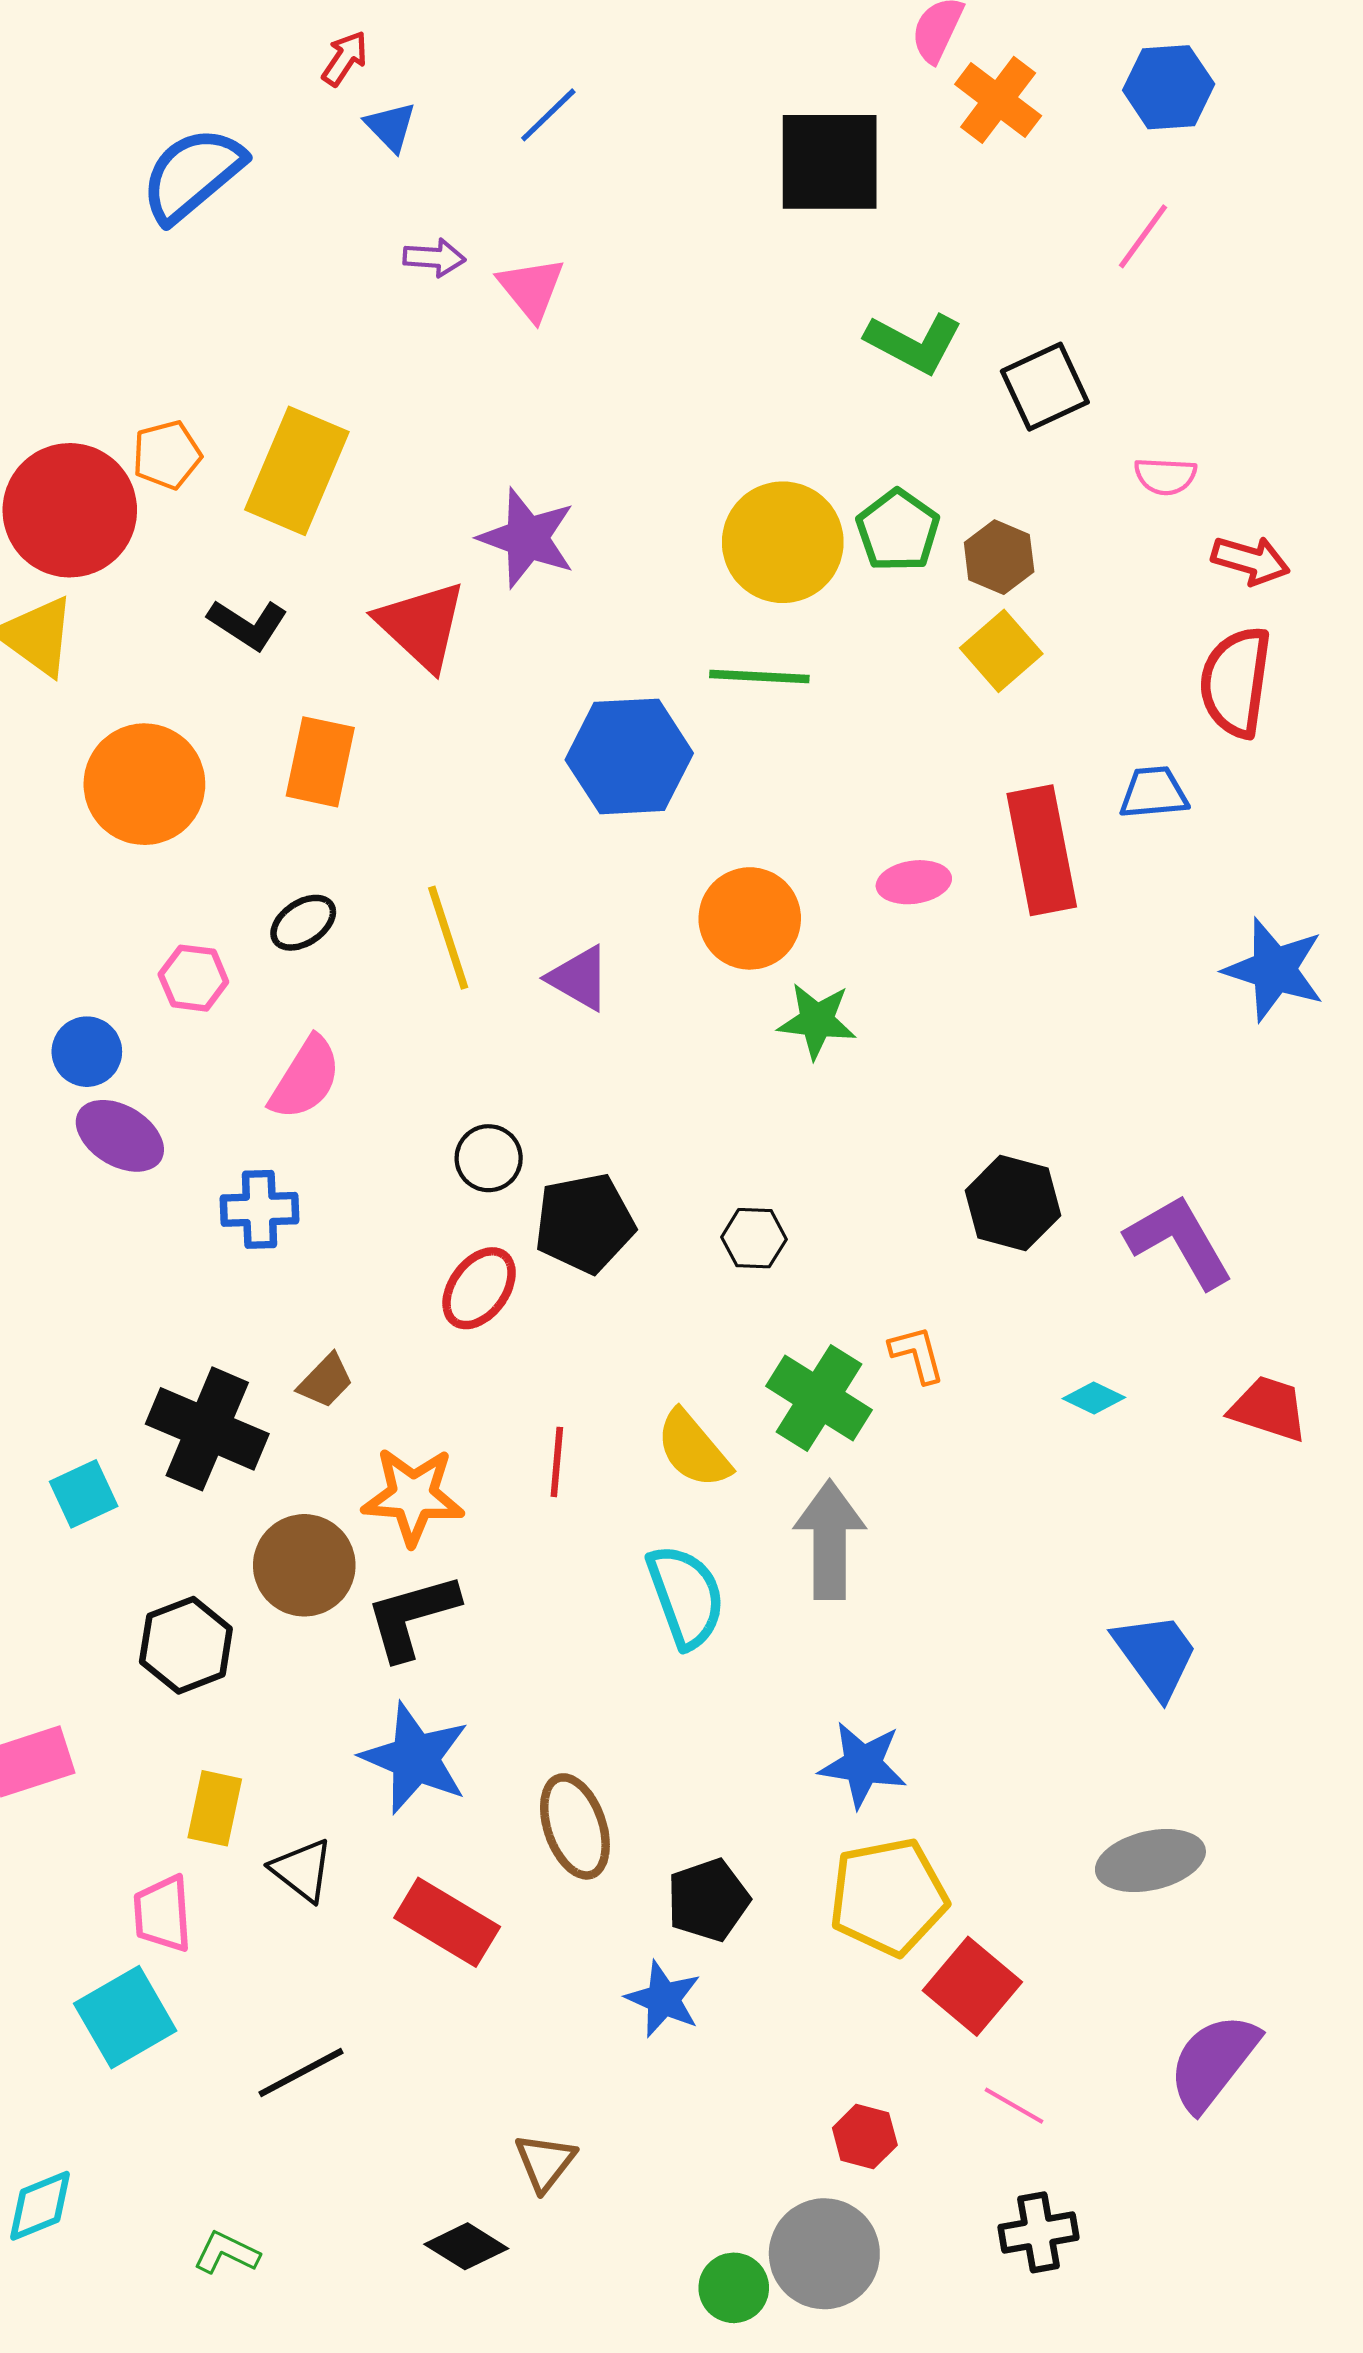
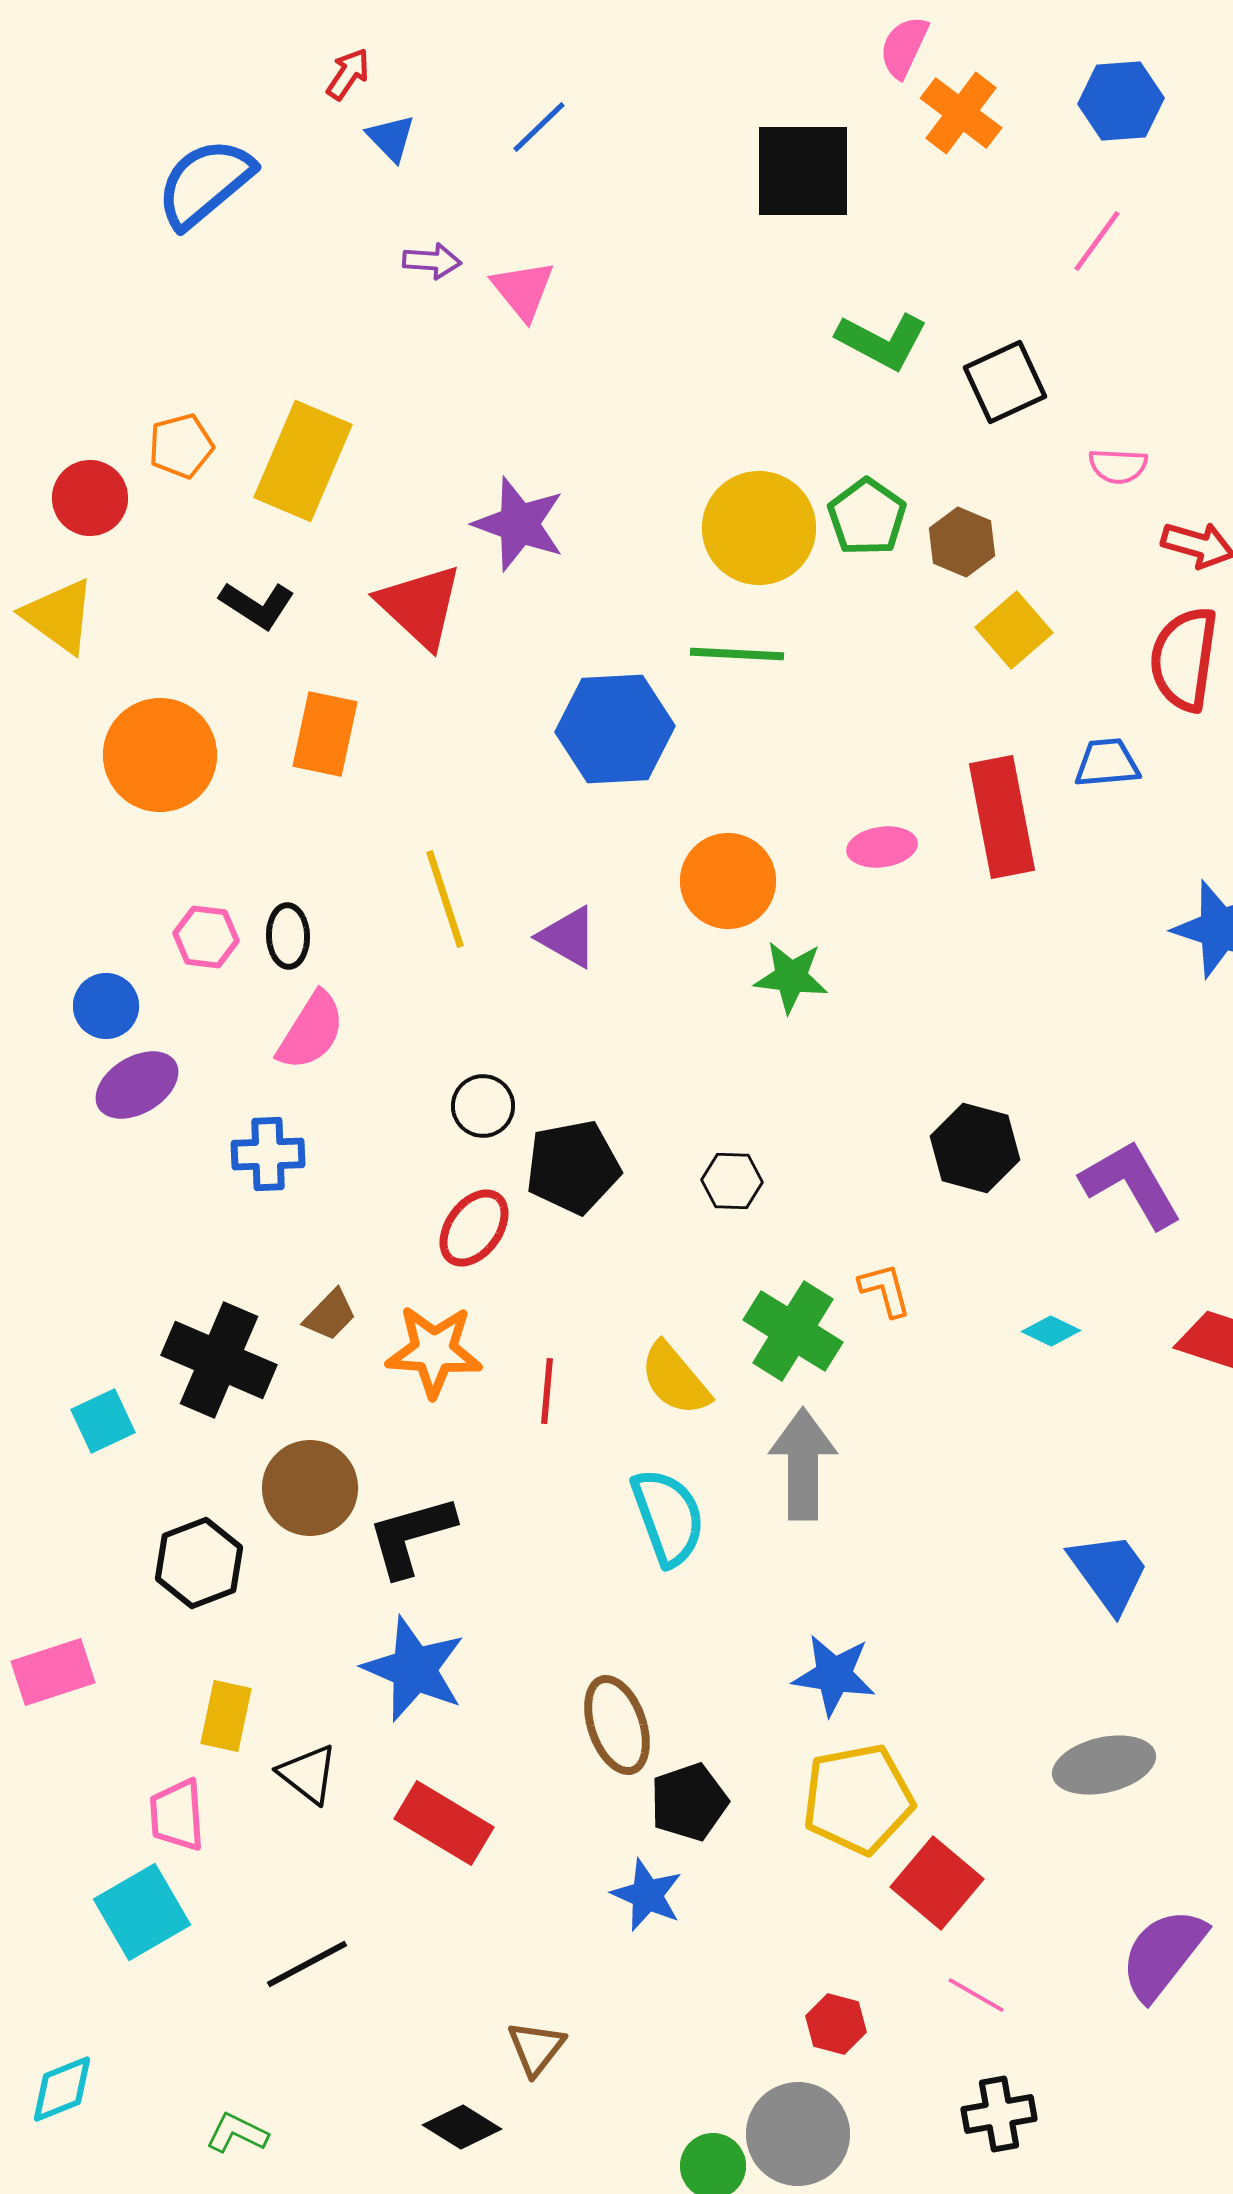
red circle: (70, 510) -> (90, 498), size x0.6
yellow square: (1001, 651) -> (1014, 630), moved
black ellipse: (303, 923) -> (288, 936), moved, turned -58
purple ellipse: (120, 1136) -> (137, 1085), turned -62
orange star: (413, 1496) -> (434, 1351), moved
brown ellipse: (575, 1826) -> (617, 1725), moved

